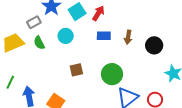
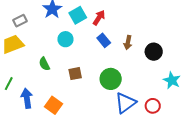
gray rectangle: (34, 22) -> (20, 21), moved
blue rectangle: (104, 36) -> (104, 40), turned 48
green semicircle: (39, 43) -> (44, 64), moved

